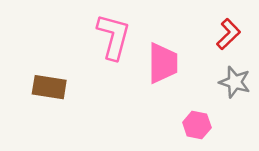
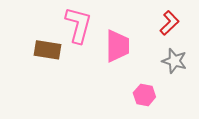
brown rectangle: (49, 87) -> (47, 50), moved

